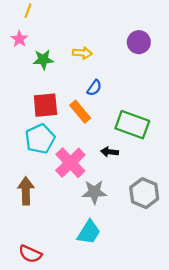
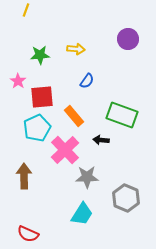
pink star: (19, 39) -> (18, 81), moved
orange rectangle: (80, 112) -> (74, 116), moved
gray hexagon: (144, 193) -> (126, 198), moved

